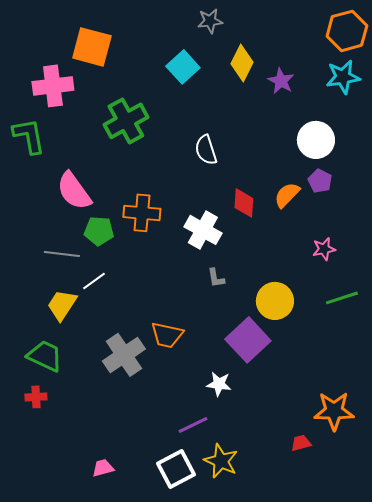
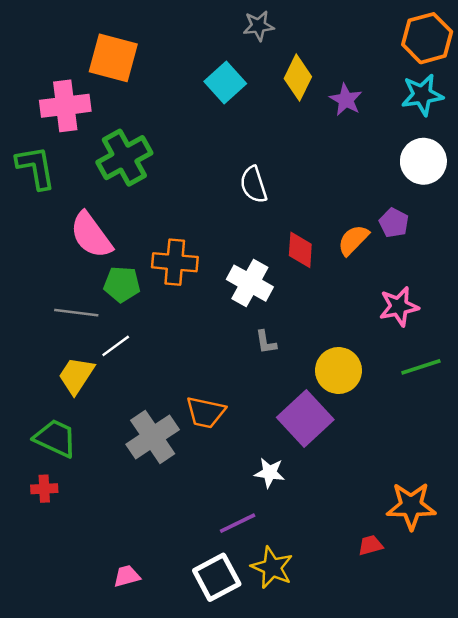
green cross: (126, 121) -> (124, 158), moved
white circle: (316, 140) -> (423, 161), moved
pink star: (324, 249) -> (399, 306), size x1.4

